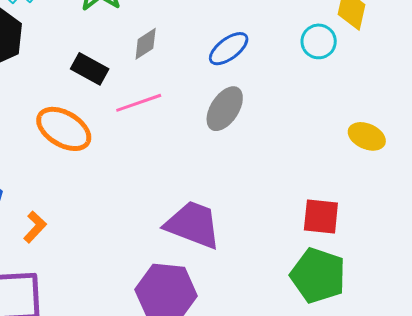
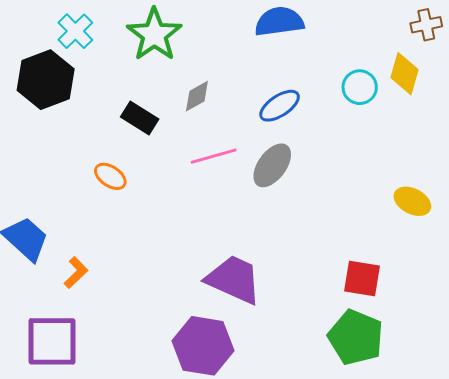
cyan circle: (319, 41) -> (360, 87), moved
pink line: (139, 103) -> (214, 156), moved
orange ellipse: (64, 129) -> (110, 176), size x0.6

